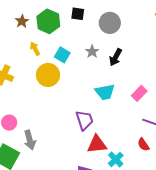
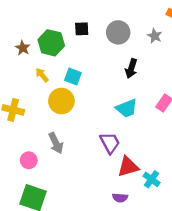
gray star: (92, 52) -> (155, 36), moved
gray arrow: (30, 140) -> (56, 143), moved

